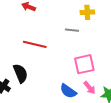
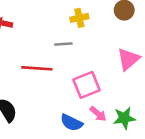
red line: (35, 44) -> (37, 68), moved

